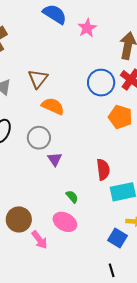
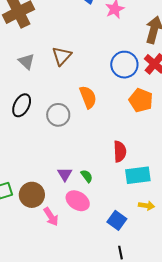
orange semicircle: (53, 106) -> (88, 97), moved, turned 40
purple triangle: (55, 159) -> (65, 174), moved
blue square: (117, 238) -> (117, 220), moved

